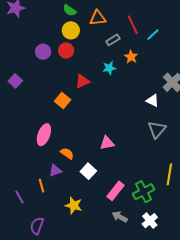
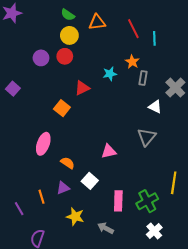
cyan line: (153, 35) -> (154, 38), turned -48
gray rectangle: (113, 40) -> (143, 78), moved, turned -48
gray triangle: (157, 130) -> (147, 137), moved
purple triangle: (55, 171) -> (63, 188), moved
pink rectangle: (115, 191) -> (118, 201), turned -36
gray arrow: (120, 217) -> (106, 228), moved

